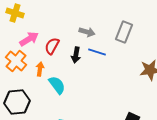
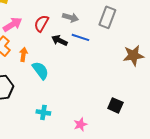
red semicircle: (52, 46) -> (41, 23), moved
black arrow: (76, 55) -> (59, 40), turned 105

